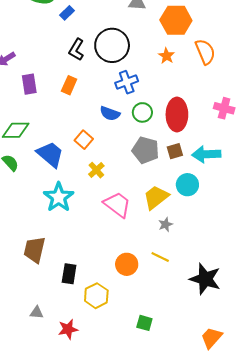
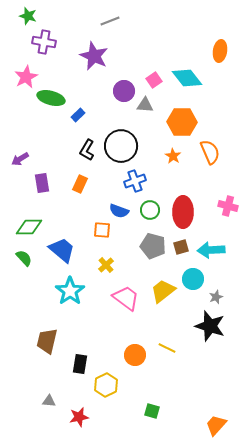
orange square: (84, 140) -> (102, 230), moved, turned -36
gray star: (165, 224) -> (216, 297), moved
black star: (205, 279) -> (210, 326), moved

